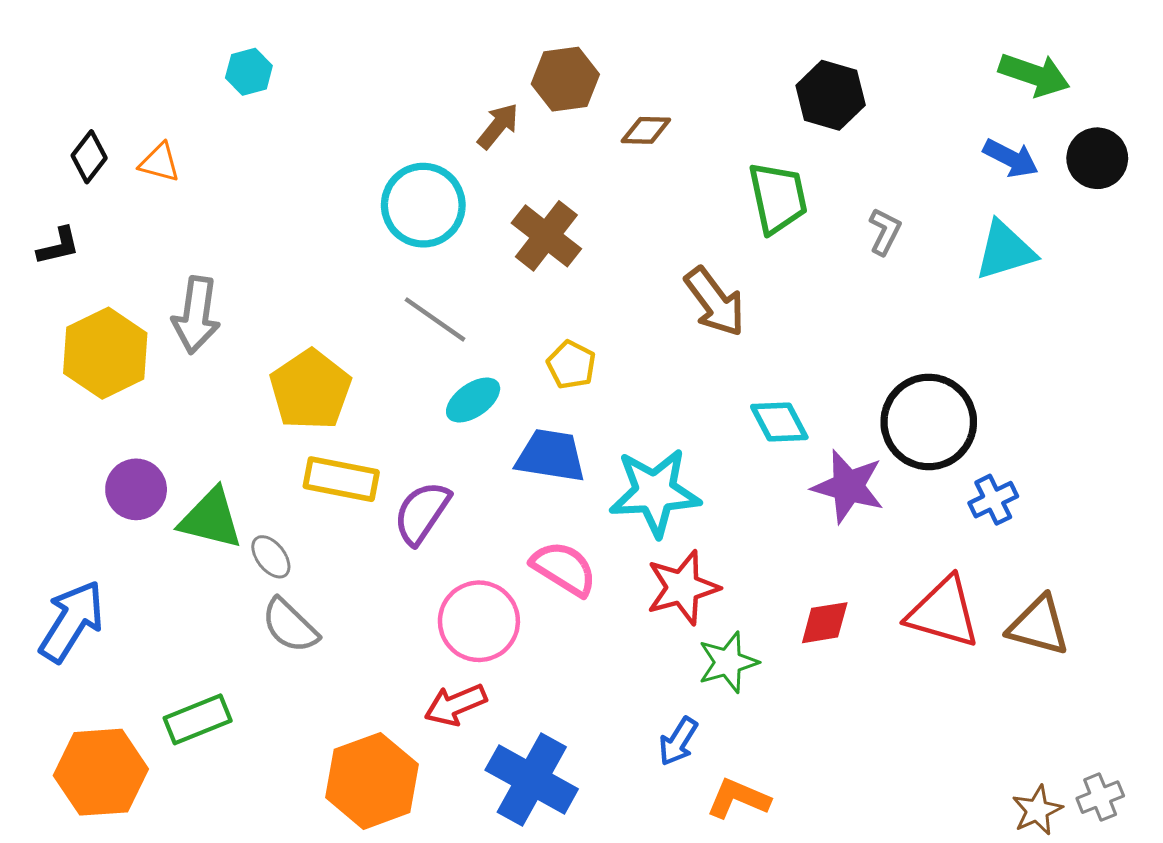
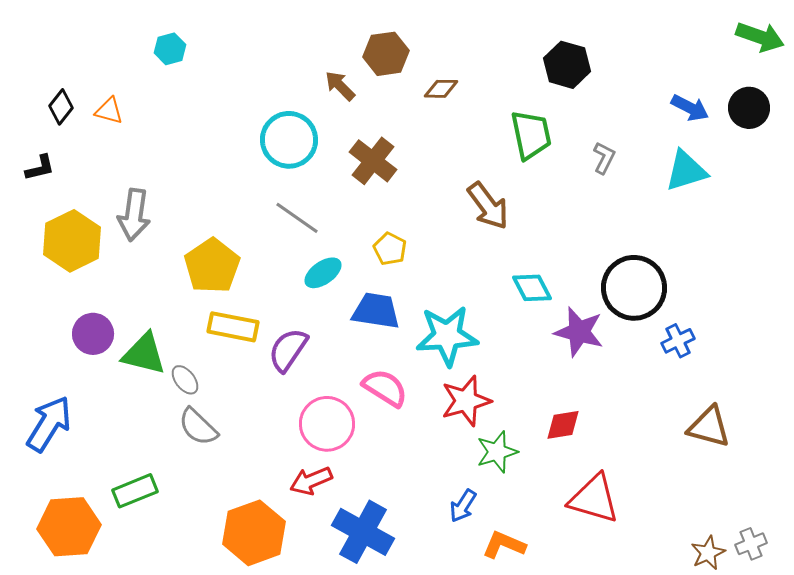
green arrow: (1034, 75) -> (760, 37), moved
brown arrow: (498, 126) -> (340, 86), turned -84
red triangle: (943, 612) -> (594, 499), moved

